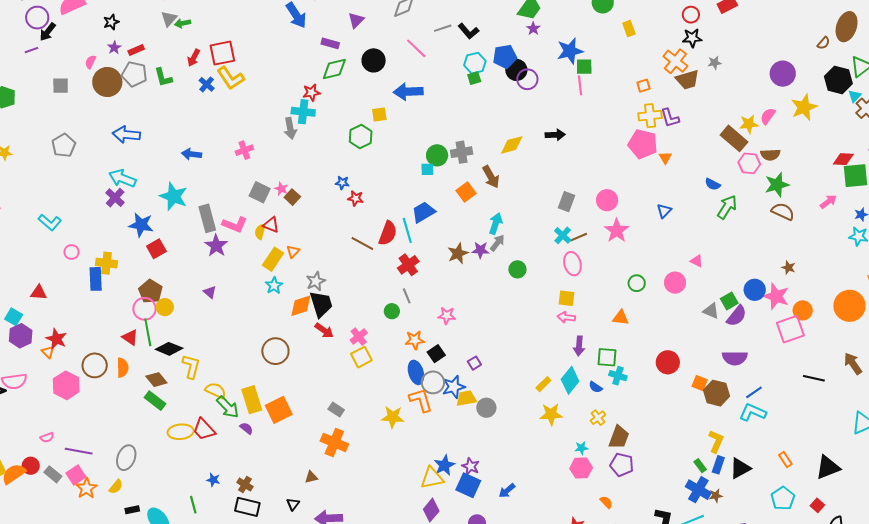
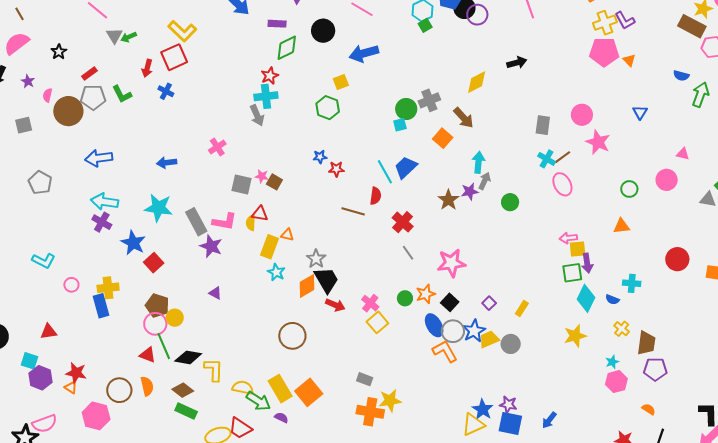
purple star: (114, 48) -> (28, 81), moved
yellow L-shape: (231, 78) -> (182, 31), moved
blue star: (141, 225) -> (133, 243), turned 30
cyan line: (407, 230) -> (385, 172), moved
red semicircle: (388, 233) -> (376, 196), size x0.7
orange triangle: (293, 251) -> (287, 235), turned -48
yellow square: (566, 298) -> (578, 249), moved
green circle: (392, 311) -> (405, 298), moved
pink star: (447, 316) -> (451, 263), size x1.6
green square: (607, 357) -> (572, 273), moved
yellow rectangle: (543, 384) -> (522, 309), moved
yellow star: (393, 417) -> (390, 401), moved

